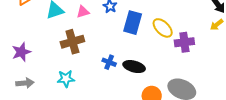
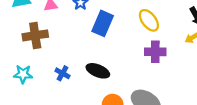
yellow ellipse: (163, 28) -> (149, 20), moved
blue cross: (109, 62) -> (62, 73), moved

